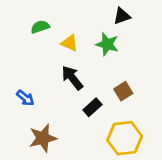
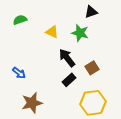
green semicircle: (40, 27) -> (20, 20), moved
black arrow: (72, 78) -> (67, 58), moved

